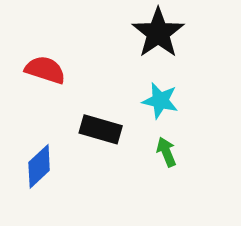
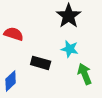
green arrow: (166, 152) -> (85, 74), moved, size x1.5

